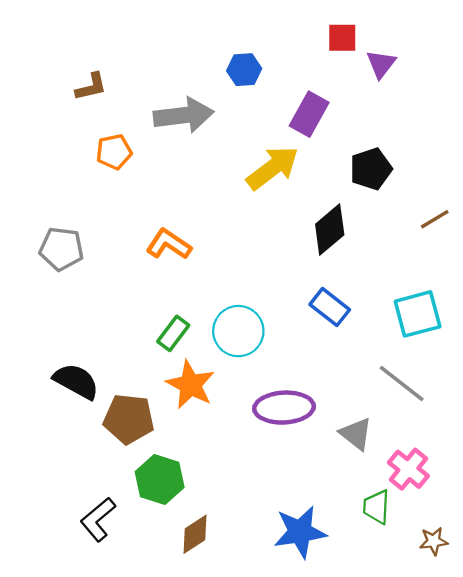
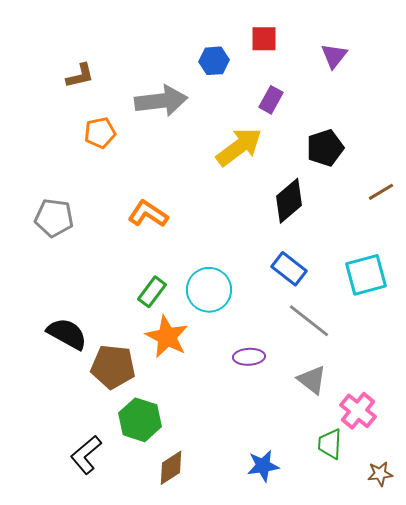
red square: (342, 38) -> (264, 39), moved
purple rectangle: (309, 114) -> (271, 100), size x0.7
gray line: (402, 384) -> (309, 321), moved
purple ellipse: (284, 408) -> (249, 357), size x0.6
blue star: (300, 532) -> (263, 466), size x0.7

